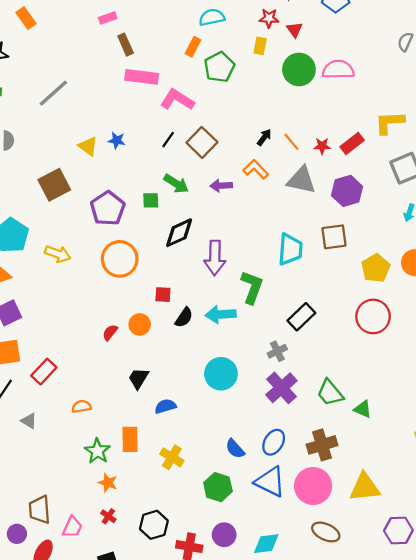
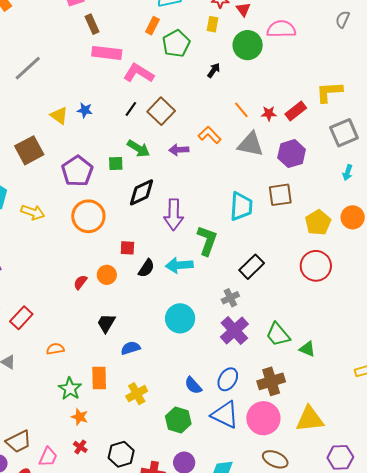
pink semicircle: (338, 70) -> (281, 29), moved
black arrow: (264, 137) -> (214, 70), moved
yellow cross: (172, 457) -> (137, 394), turned 30
brown trapezoid: (40, 510) -> (19, 442), turned -112

